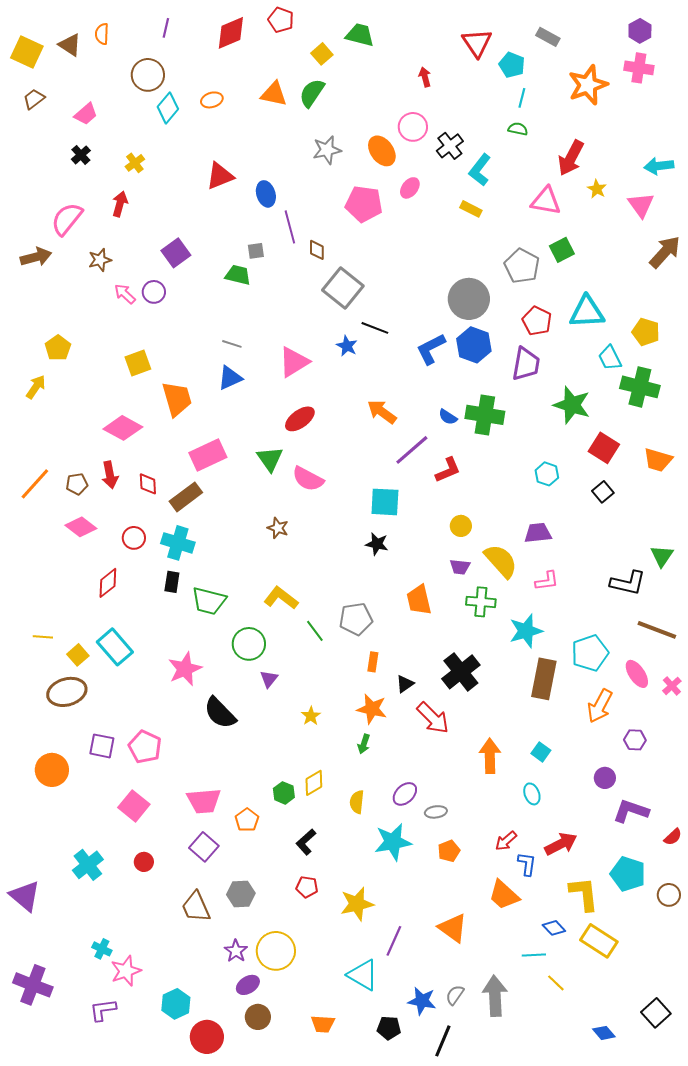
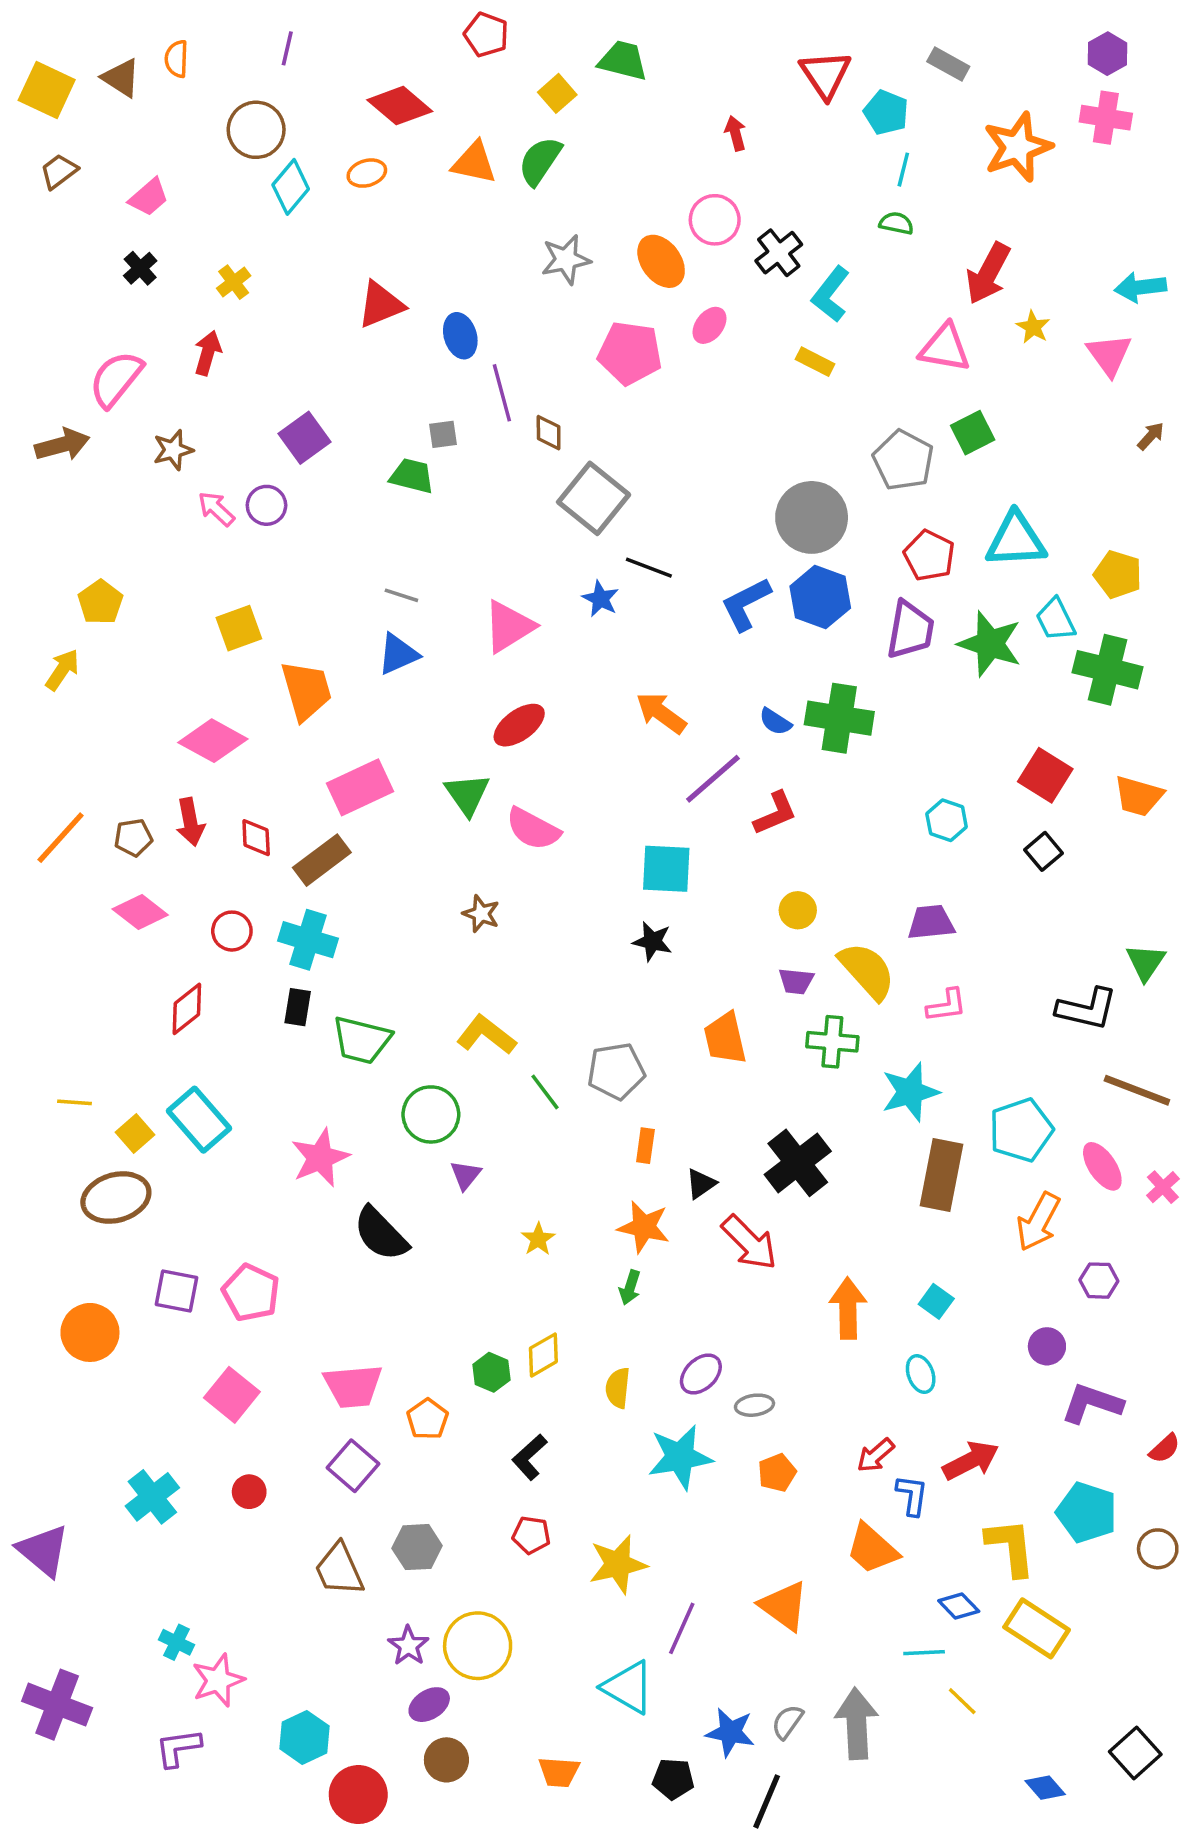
red diamond: (231, 33) -> (400, 106), moved, turned 63
brown arrow: (665, 252) -> (1151, 436), size x0.5
green star: (572, 405) -> (990, 644), moved

